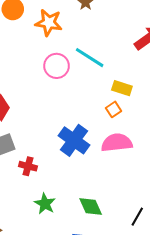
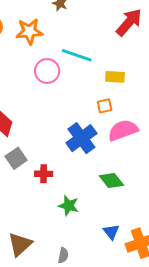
orange square: (114, 109) -> (105, 106), moved, turned 35
blue cross: (74, 140) -> (81, 138), turned 32
green diamond: (91, 206) -> (111, 181), moved

